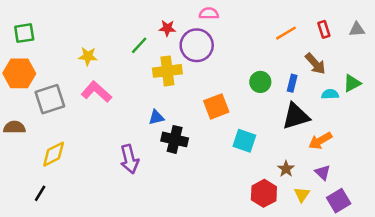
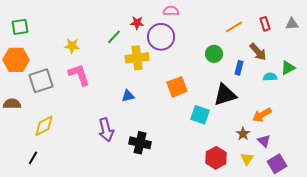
green circle: (260, 82) -> (214, 54), moved
pink L-shape: (96, 92) -> (79, 75), turned 30
black triangle: (296, 116) -> (225, 95), moved
black cross: (175, 139) -> (140, 143), moved
brown star: (286, 169) -> (243, 134), moved

